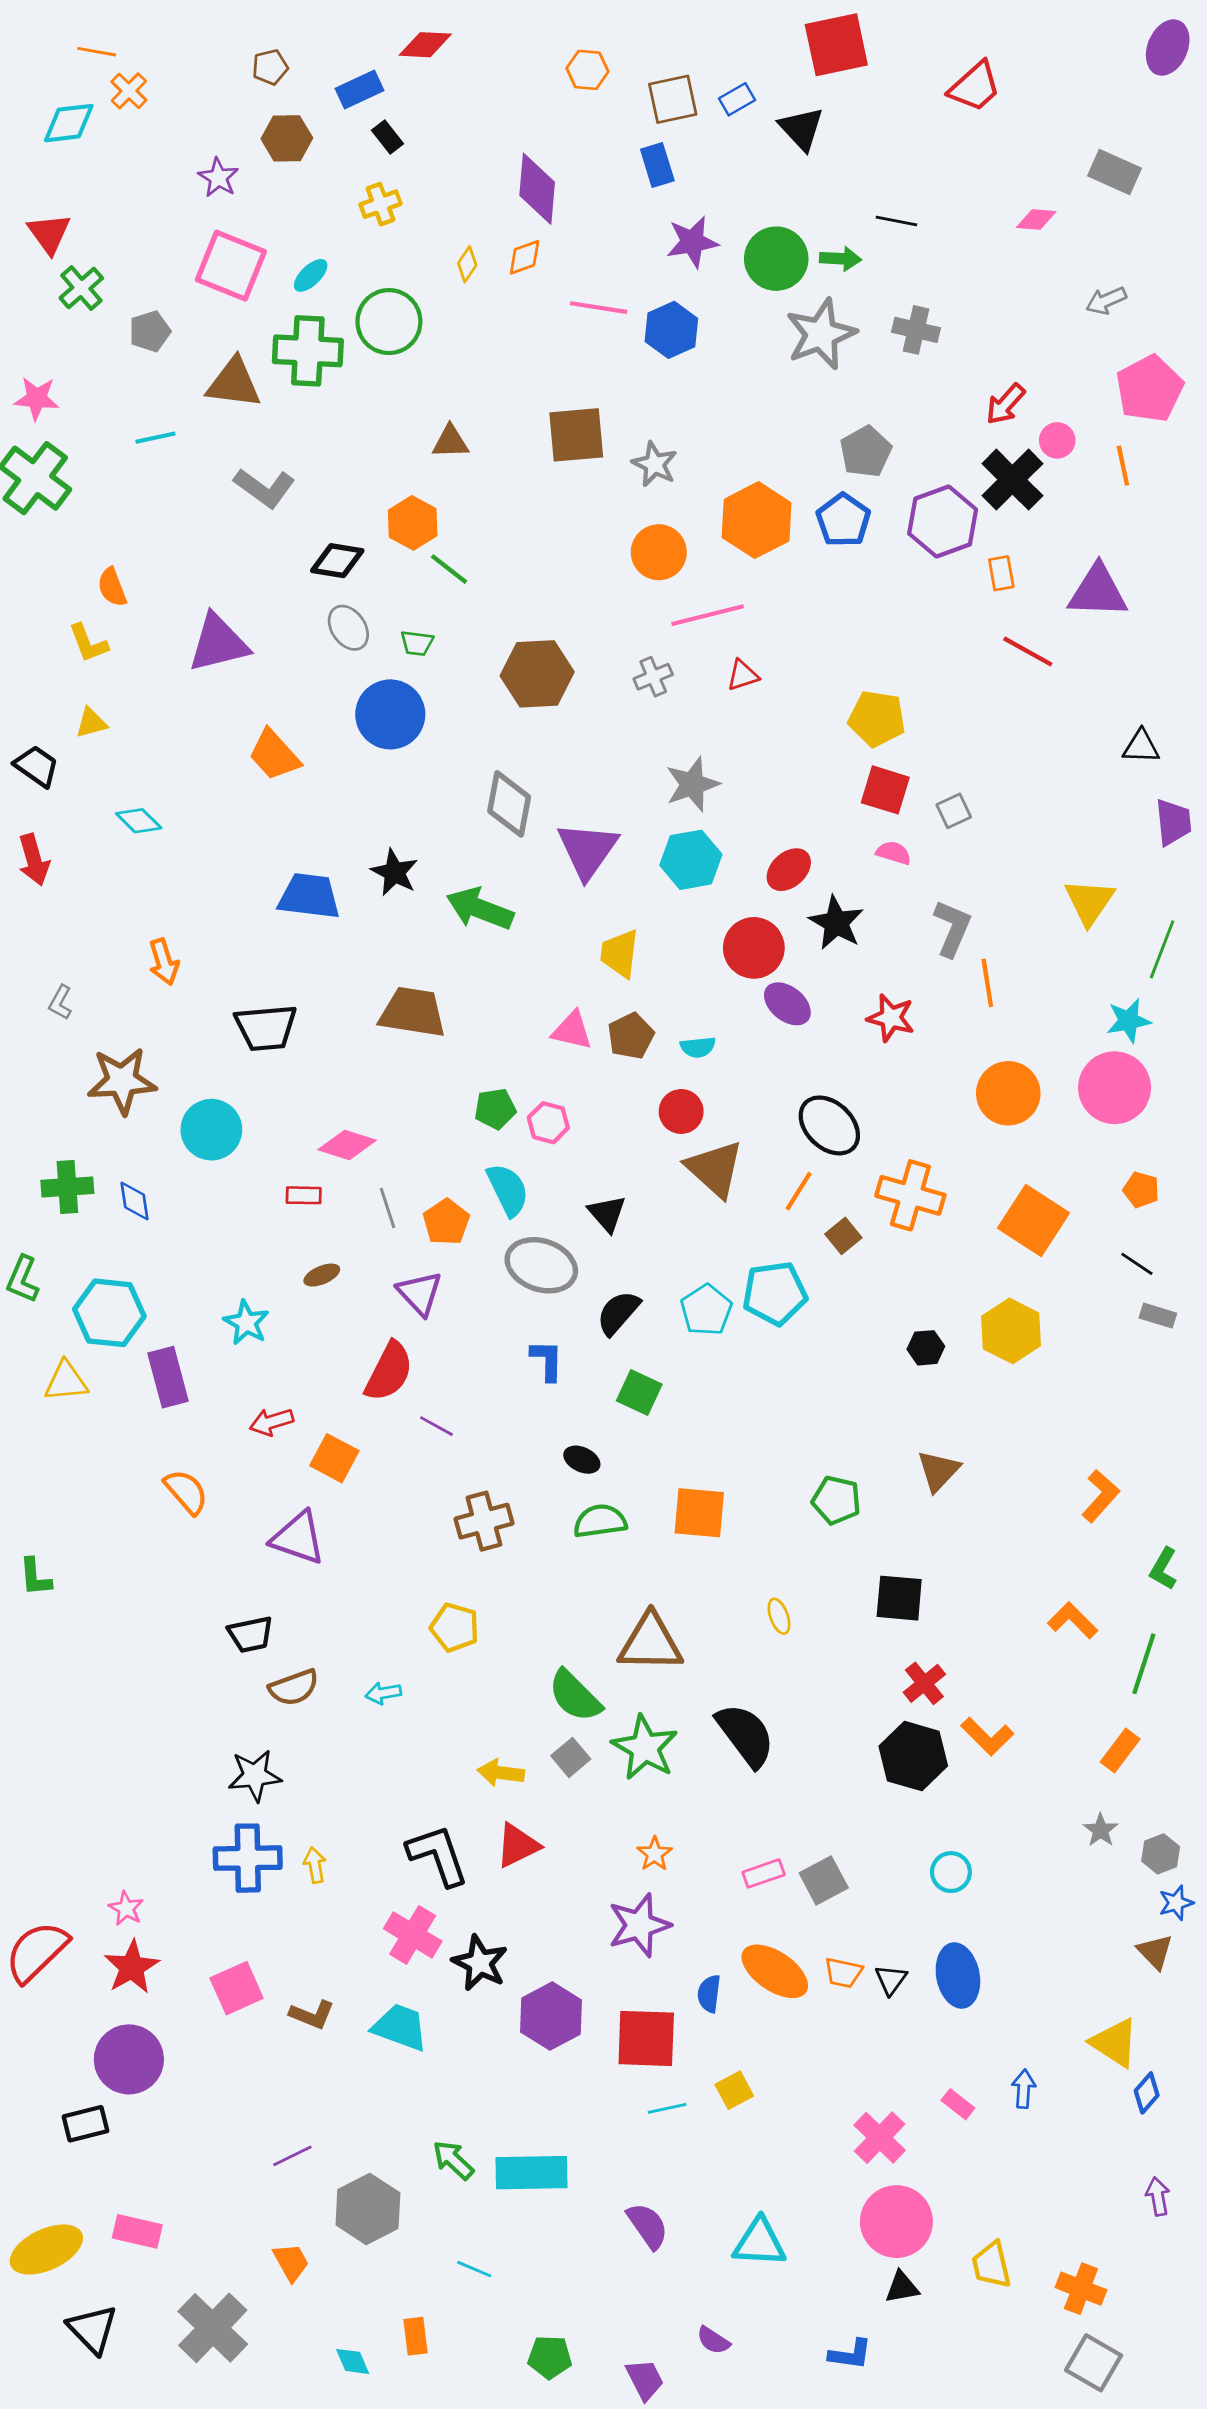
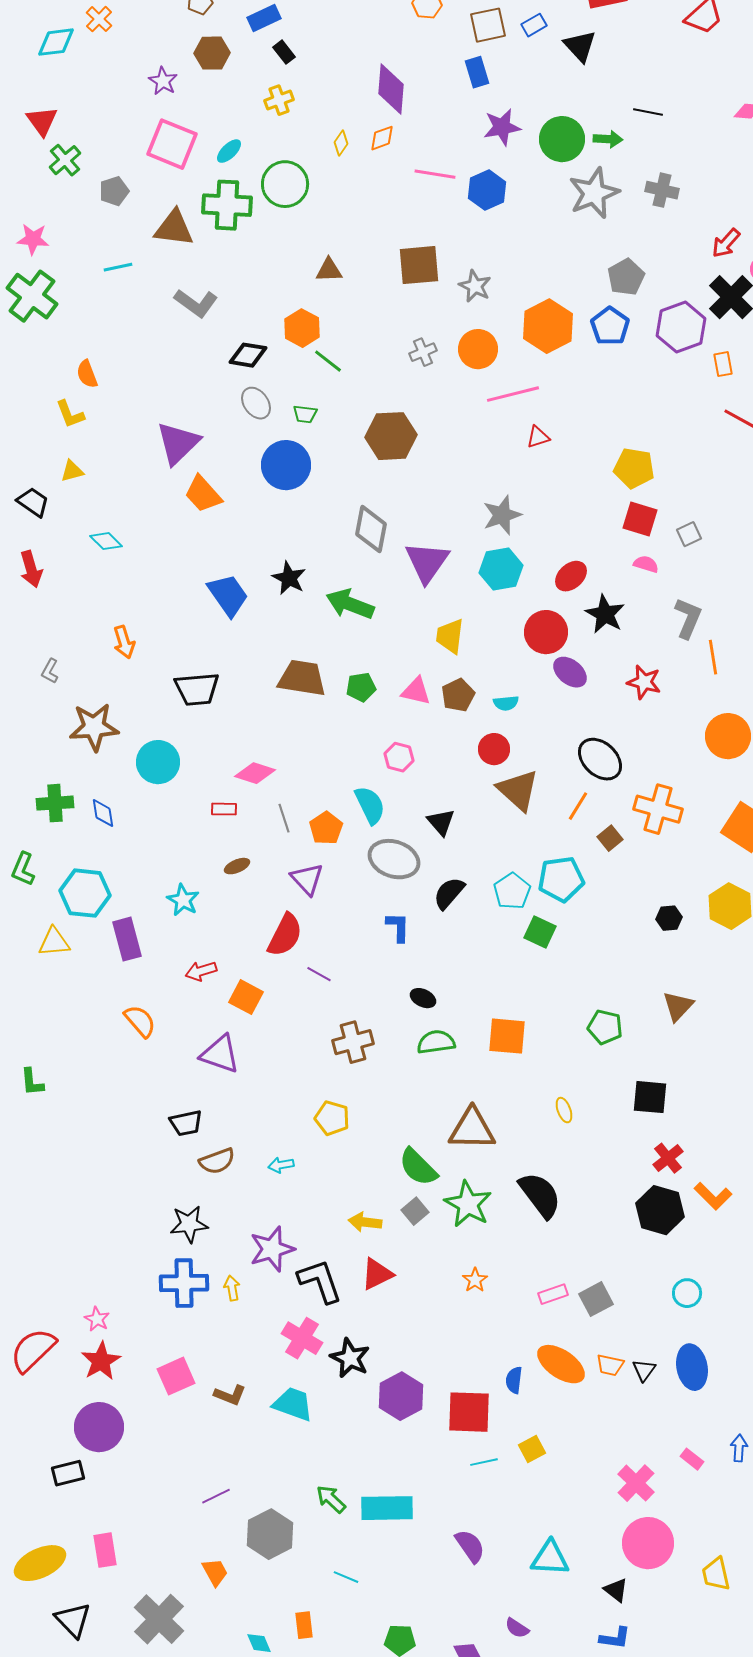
purple triangle: (218, 643) -> (178, 443), moved, turned -30
gray cross: (653, 677) -> (423, 352), moved
blue trapezoid: (309, 896) -> (228, 595), turned 48
green pentagon: (495, 1109) -> (361, 687), moved
green square: (639, 1393) -> (540, 932), moved
purple star: (639, 1925) -> (272, 1249), moved
pink rectangle: (137, 2231) -> (105, 1550), turned 68
black triangle: (902, 2287) -> (616, 1590), moved, turned 48

